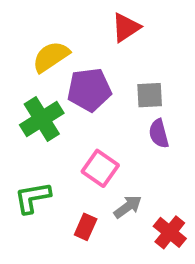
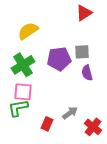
red triangle: (126, 27) -> (84, 13), moved
purple pentagon: (89, 90) -> (59, 59), moved
pink square: (100, 168) -> (23, 92), moved, turned -30

